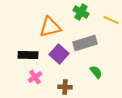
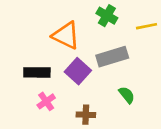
yellow line: (111, 20) -> (147, 26), turned -35
orange triangle: (50, 27) -> (66, 35), turned 40

